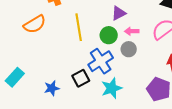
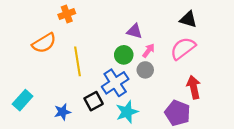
purple triangle: (119, 13) -> (134, 31), turned 42
yellow line: (79, 27) -> (77, 61), moved
pink arrow: (132, 31) -> (148, 51), turned 128

